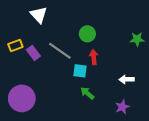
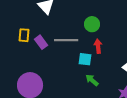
yellow rectangle: (15, 46) -> (24, 35), turned -64
gray line: (60, 51) -> (66, 40), turned -35

